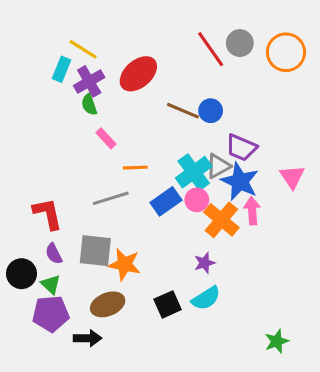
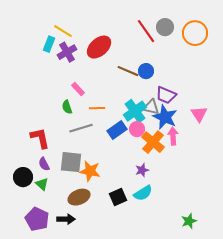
green semicircle: (89, 105) -> (67, 107), moved
gray triangle: (218, 166) -> (151, 107), turned 42
purple pentagon: (51, 314) -> (37, 219), moved, turned 30

